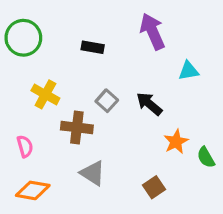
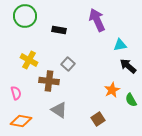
green circle: (23, 38) -> (25, 16), moved
black arrow: (149, 104) -> (128, 66), moved

